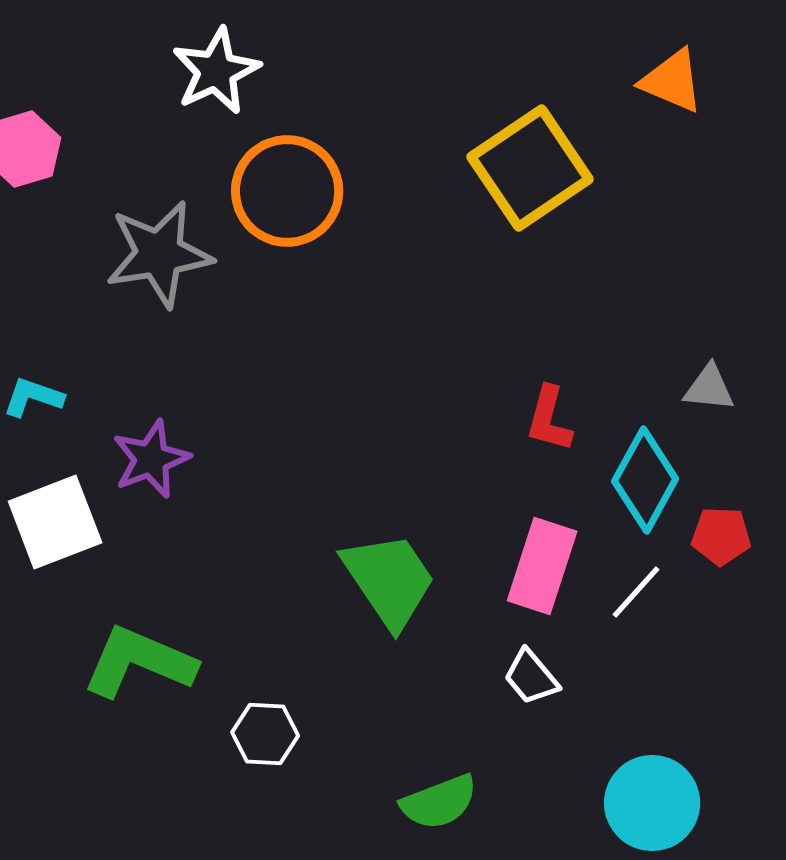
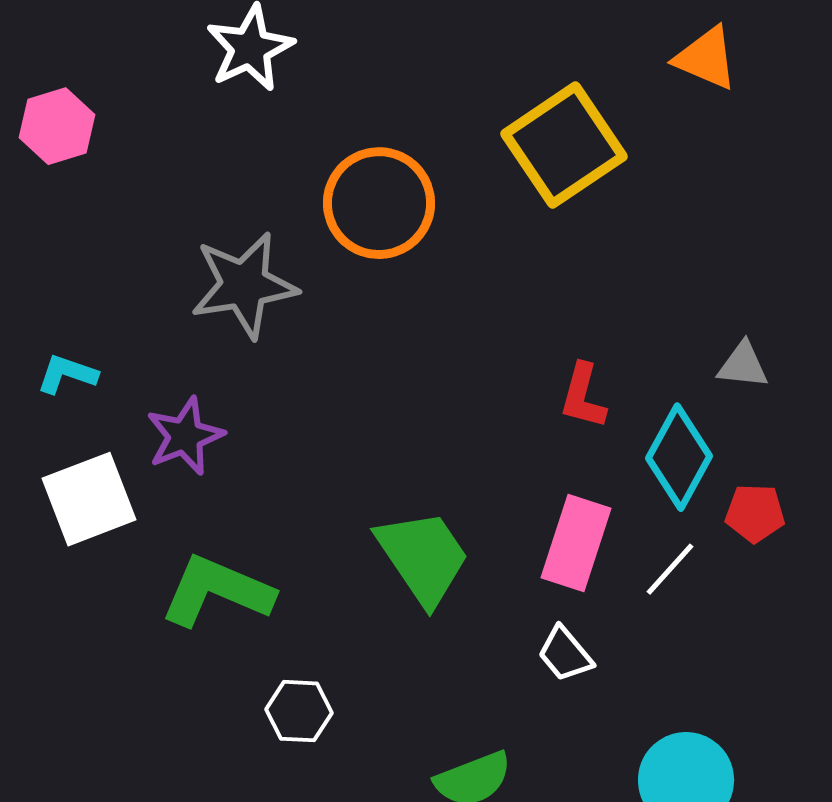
orange circle: (287, 191) -> (379, 203), moved
gray star: (159, 254) -> (244, 285), moved
green L-shape: (139, 662) -> (217, 591), moved

